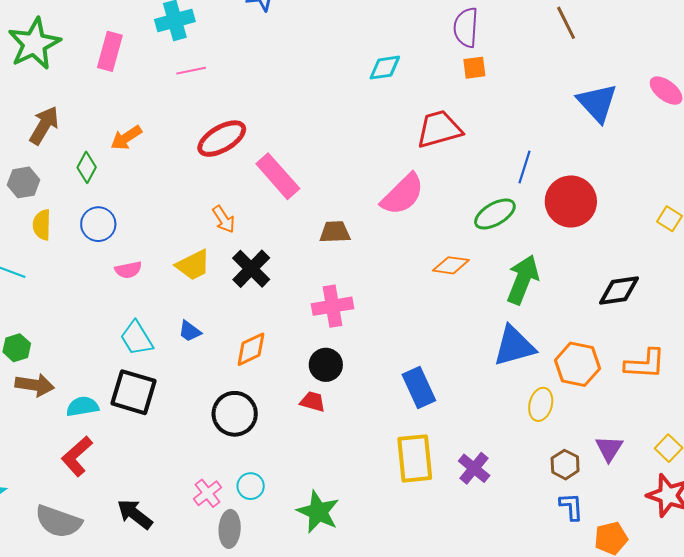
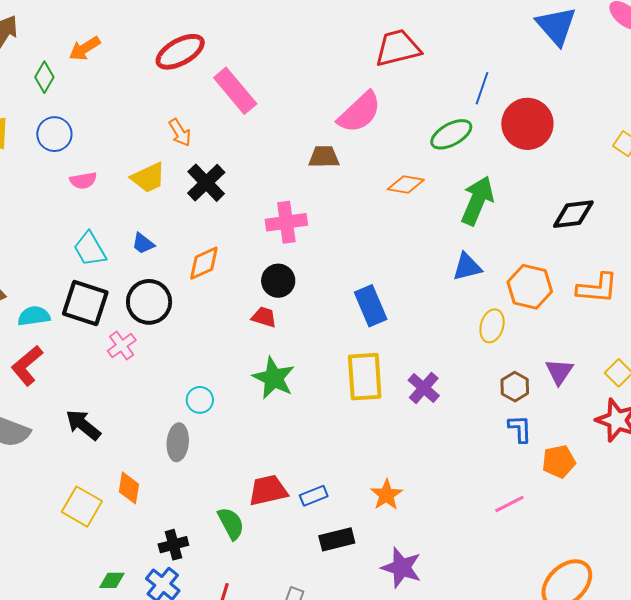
brown trapezoid: (335, 232) -> (324, 157), moved
blue triangle: (514, 346) -> (467, 267), size x0.7
black circle: (235, 414) -> (149, 302), moved
pink cross: (207, 493) -> (122, 346), moved
green star: (318, 512) -> (274, 378), moved

